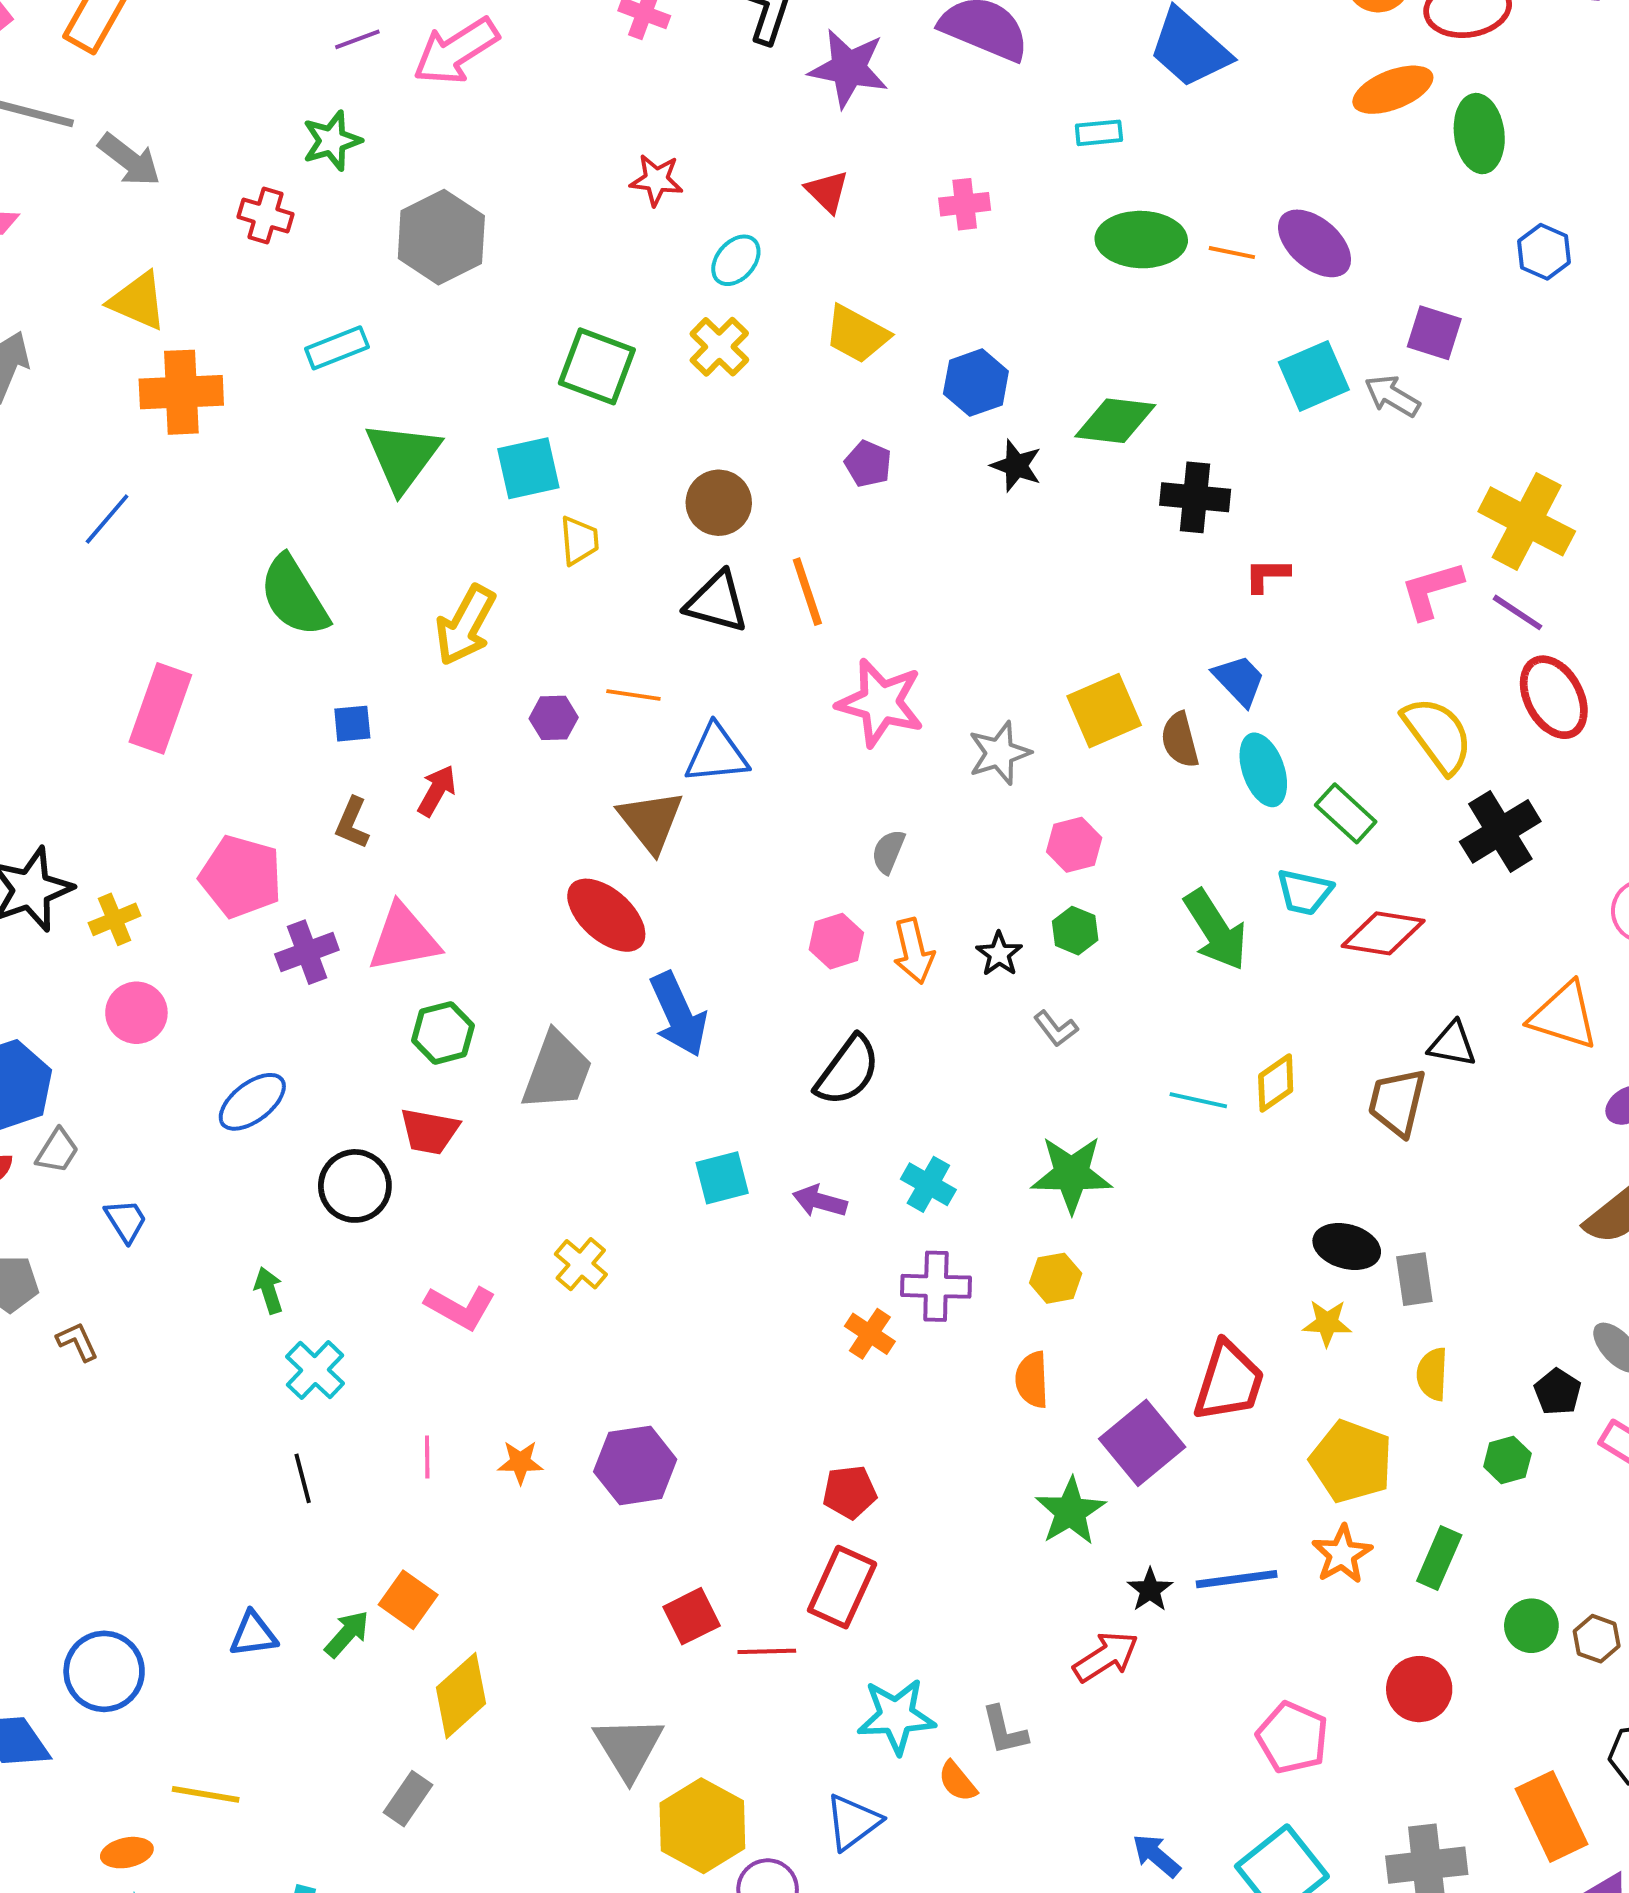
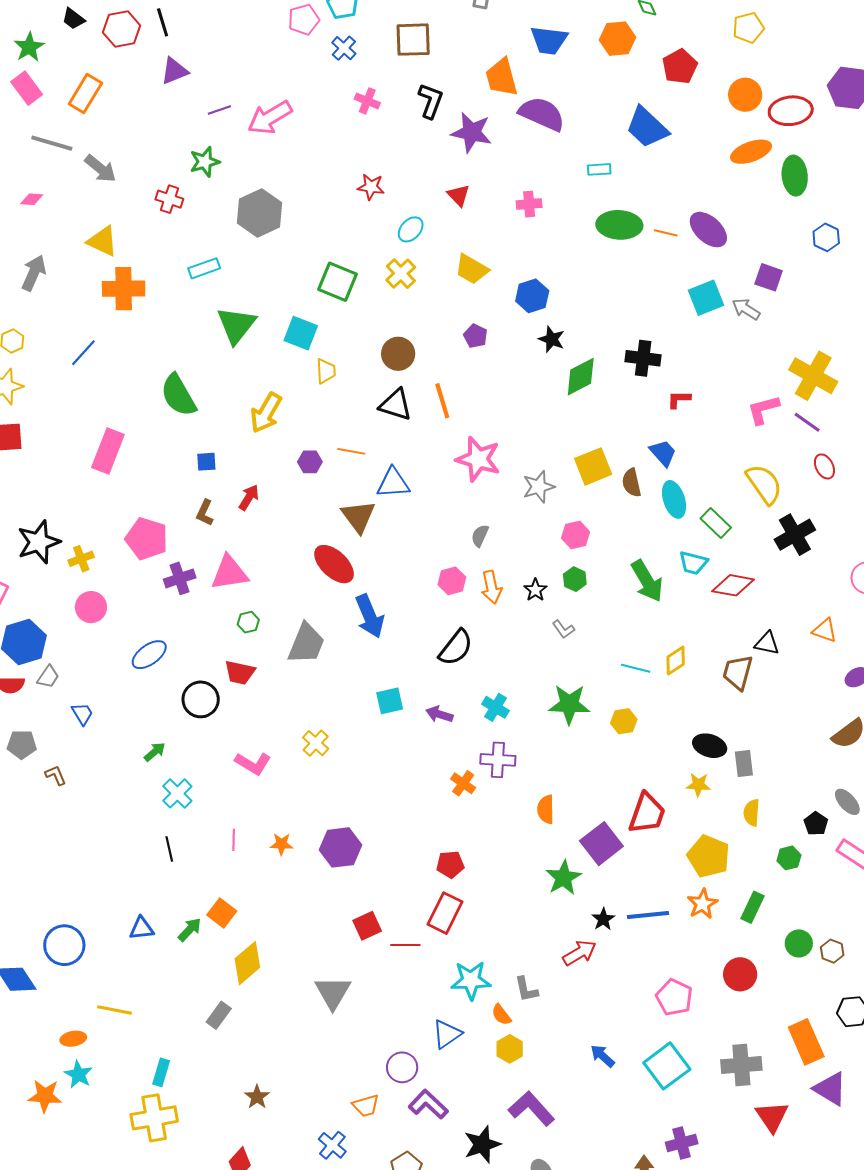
green diamond: (1115, 421) -> (581, 377), moved, turned -36
cyan square: (528, 468) -> (301, 333), turned 32
red ellipse: (1554, 697) -> (824, 466), size x0.6
orange triangle: (1564, 1016) -> (825, 630), size x0.7
green hexagon: (443, 1033) -> (248, 622), size x0.7
yellow hexagon: (1056, 1278) -> (624, 721), moved
green arrow: (269, 1290) -> (155, 752), turned 65
yellow hexagon: (702, 1826) -> (510, 1049), moved, size x0.6

